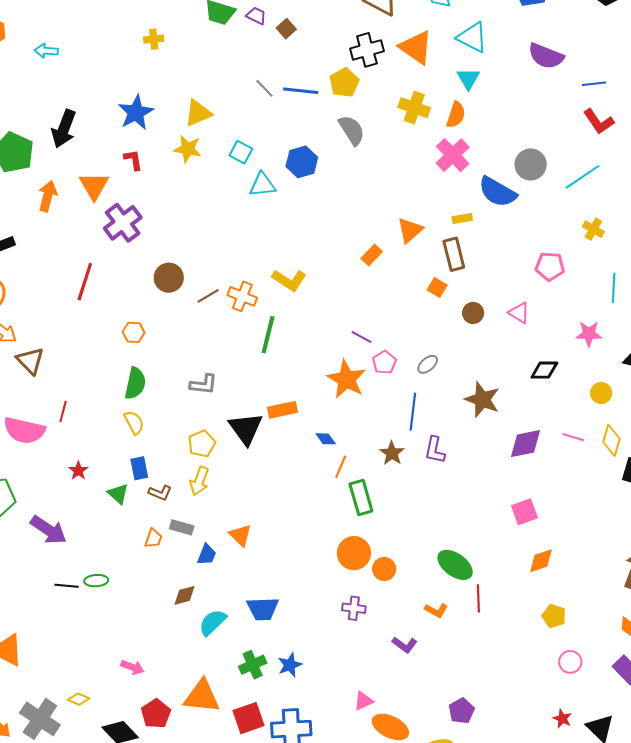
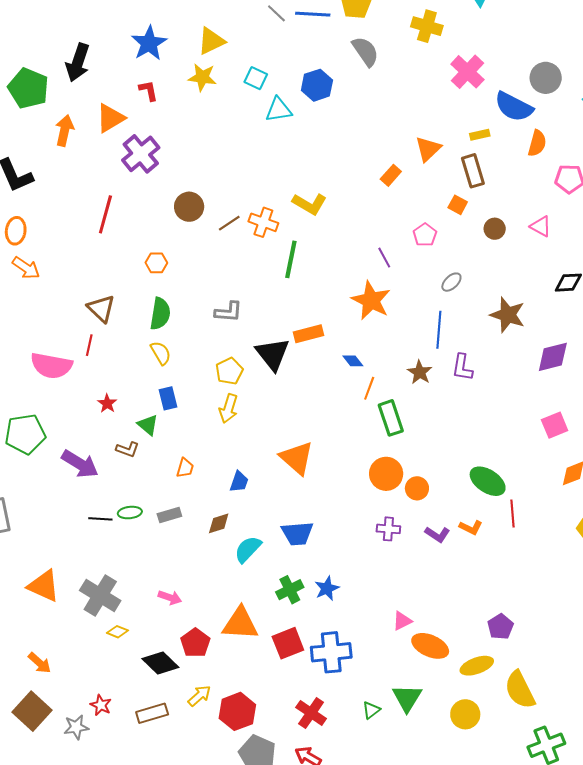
orange semicircle: (456, 115) -> (537, 143), moved
orange triangle: (94, 186) -> (110, 118), turned 32
purple line: (361, 337) -> (384, 258), turned 35
brown triangle: (30, 361) -> (101, 308), moved
pink pentagon: (384, 362) -> (425, 235), moved
brown L-shape: (160, 493) -> (128, 449), moved
gray rectangle: (182, 527) -> (169, 515), moved, turned -30
orange triangle: (240, 535) -> (297, 458), moved, size x1.5
purple L-shape: (405, 645) -> (437, 534), moved
gray cross: (40, 719) -> (100, 595), moved

